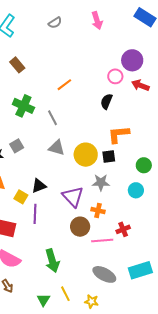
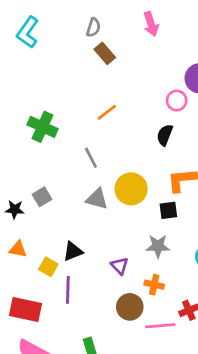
gray semicircle: (55, 23) -> (93, 27), turned -40
brown rectangle: (17, 65) -> (105, 53), moved
green cross: (23, 106) -> (43, 127), moved
yellow circle: (86, 155) -> (131, 189), moved
purple triangle: (73, 197) -> (120, 266), size x0.6

